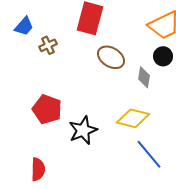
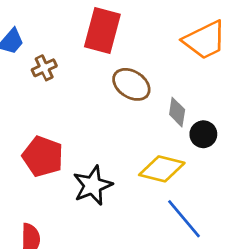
black circle: (163, 56) -> (203, 134), moved

